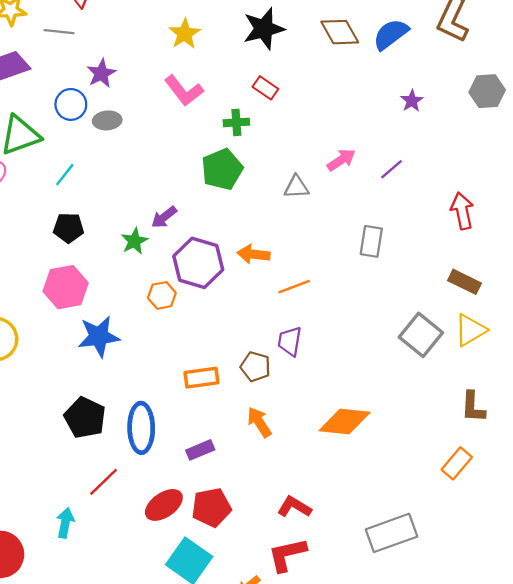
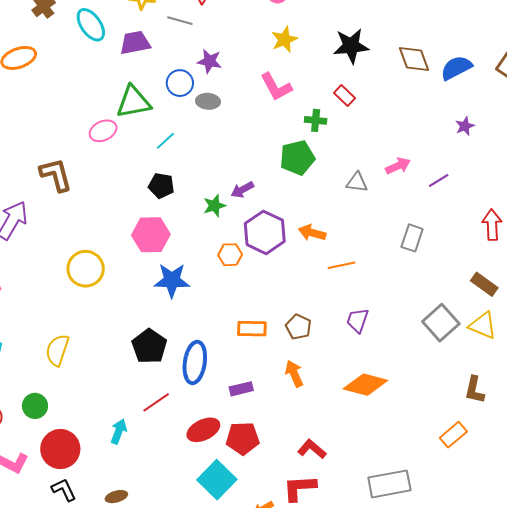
purple star: (101, 73) -> (209, 61), turned 30
yellow triangle: (470, 330) -> (483, 325), turned 44
purple trapezoid: (290, 341) -> (358, 320), moved

